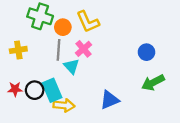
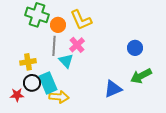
yellow cross: (18, 50) -> (28, 62), moved
red star: (15, 89) -> (17, 95), moved
blue triangle: (110, 100) -> (113, 89), moved

